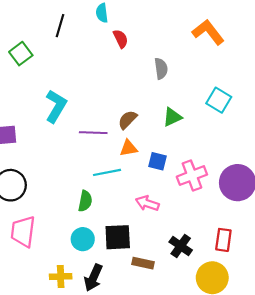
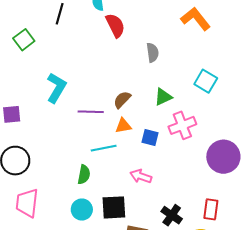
red semicircle: (121, 39) -> (115, 25), size x1.4
pink cross: (192, 176) -> (182, 125), moved

